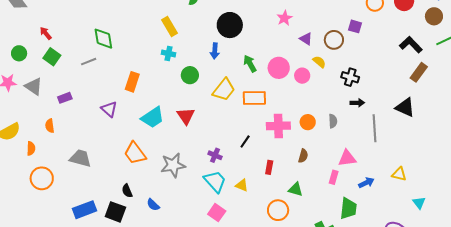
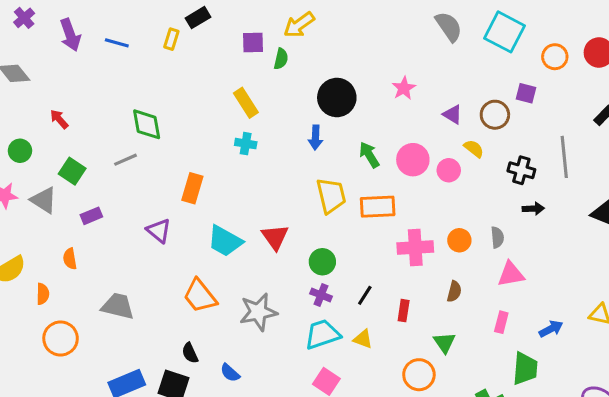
pink star: (284, 18) -> (404, 88), moved
green square: (52, 57) -> (72, 171), moved
green circle: (190, 75) -> (322, 262), moved
yellow trapezoid: (224, 90) -> (331, 196), turned -50
cyan trapezoid: (153, 117) -> (225, 241), turned 65
gray line: (374, 128) -> (564, 157), moved
black line: (245, 141) -> (365, 295), moved
pink triangle: (347, 158) -> (511, 274), moved
cyan trapezoid: (215, 181) -> (322, 334), turned -65
green triangle: (296, 189) -> (445, 342), turned 42

